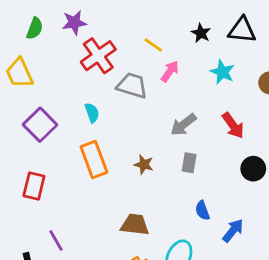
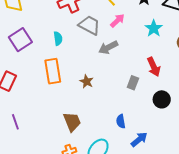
gray arrow: (183, 125) -> (108, 47), moved
gray rectangle: (189, 163) -> (133, 83), moved
brown trapezoid: (135, 225) -> (72, 122), turned 50

